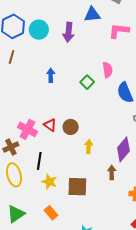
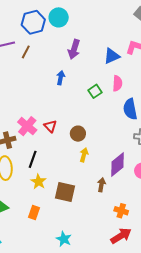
blue triangle: (92, 15) -> (112, 56), moved, turned -30
cyan circle: (39, 30) -> (59, 17), moved
purple arrow: (69, 32) -> (74, 49), moved
brown circle: (71, 127) -> (78, 134), moved
orange rectangle: (51, 213) -> (34, 213), turned 48

